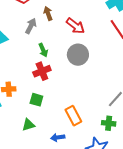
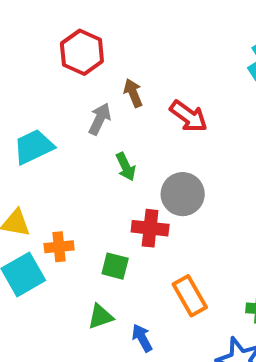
gray circle: (78, 55) -> (183, 194), moved
red cross: (42, 71) -> (150, 228), moved, turned 30
blue arrow: (58, 137) -> (142, 338), moved, turned 72

